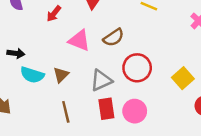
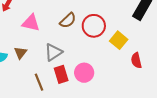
brown semicircle: (114, 38) -> (68, 20), moved
red circle: (137, 68) -> (94, 26), moved
brown line: (66, 112) -> (39, 82), moved

